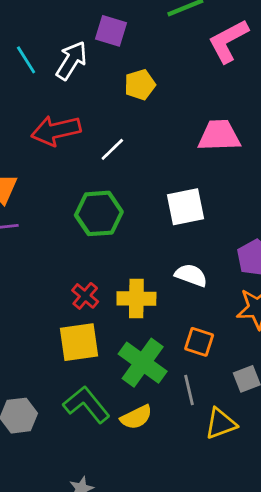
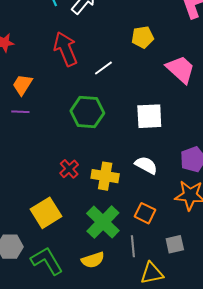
yellow pentagon: (140, 85) -> (143, 37), moved
red arrow: (56, 131) -> (66, 49), turned 72
pink trapezoid: (219, 136) -> (180, 69), turned 36
yellow square: (79, 342) -> (46, 213), moved, turned -32
green L-shape: (86, 405) -> (47, 261), moved

